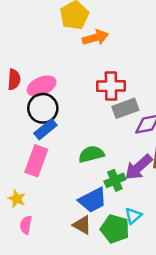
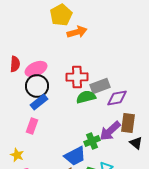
red cross: (111, 86) -> (77, 77), moved
green semicircle: (91, 154) -> (86, 97), moved
pink rectangle: (36, 161) -> (32, 126), size x0.7

